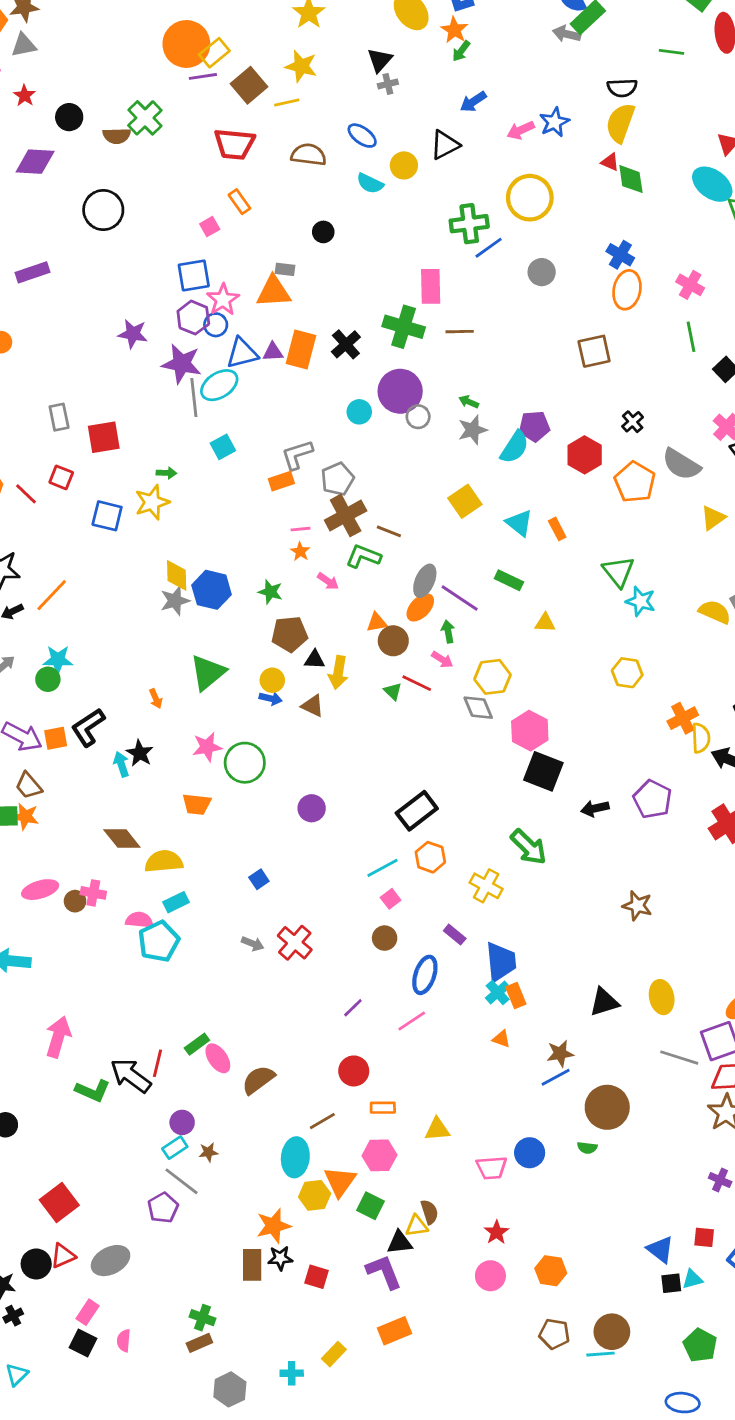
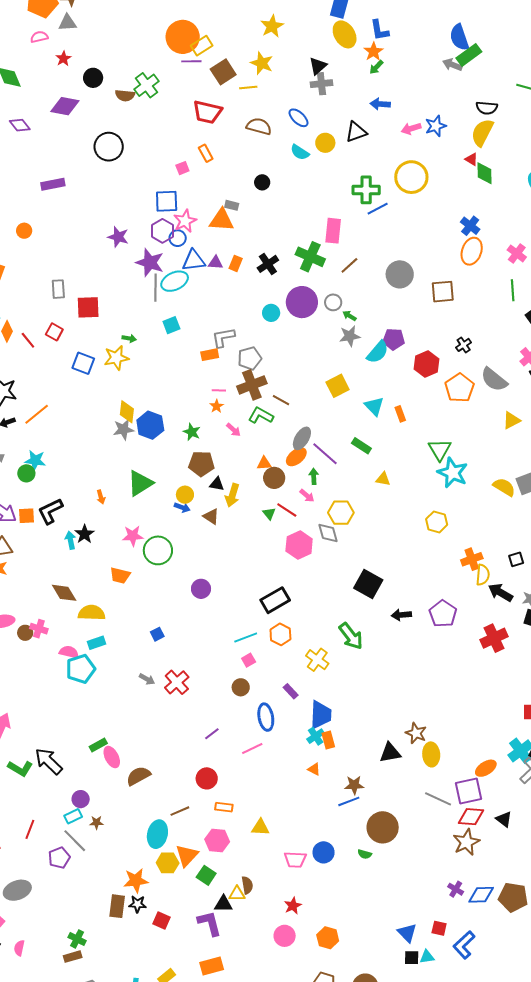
gray cross: (388, 84) -> (321, 84), size x1.5
blue arrow: (473, 102) -> (380, 104), turned 30
gray circle: (542, 272) -> (400, 274), moved, size x1.4
brown line: (460, 332) -> (349, 265), turned -48
orange rectangle: (301, 350) -> (236, 263), size x0.6
gray circle: (418, 417) -> (333, 302), moved
cyan star: (641, 601) -> (453, 473), size x1.4
pink hexagon: (530, 731) -> (299, 545), moved
brown star: (637, 906) -> (416, 733), moved
blue ellipse: (425, 975) -> (266, 717), turned -36
red line: (157, 1063) -> (30, 829), moved

